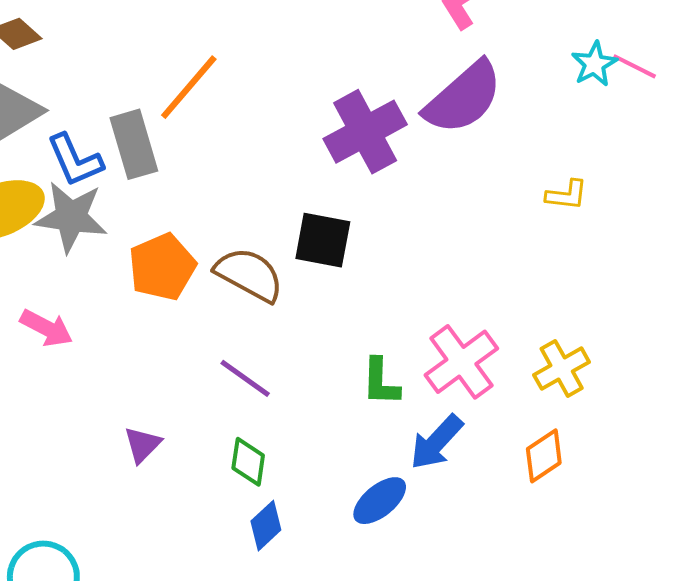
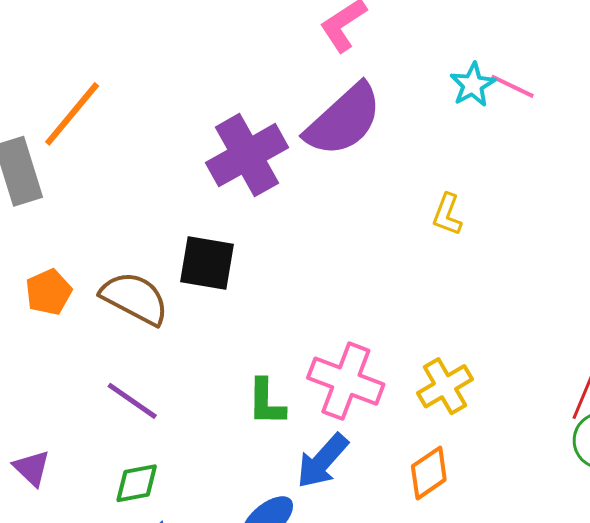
yellow L-shape: (567, 195) -> (447, 215), turned 105
orange pentagon: (162, 267) -> (49, 292), size x0.7
pink cross: (461, 362) -> (346, 381), turned -32
purple triangle: (142, 445) -> (32, 468), turned -30
green diamond: (248, 462) -> (137, 483), turned 72

